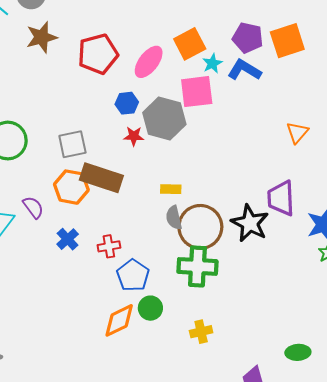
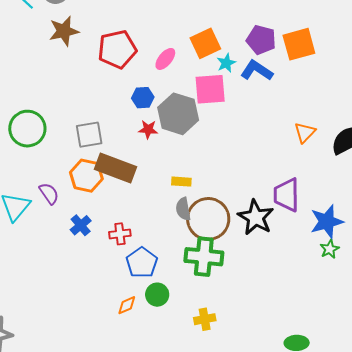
pink ellipse: (149, 62) -> (165, 59), size x0.7
orange diamond: (119, 320) -> (127, 305), size x0.6

